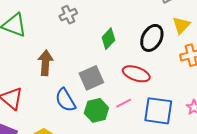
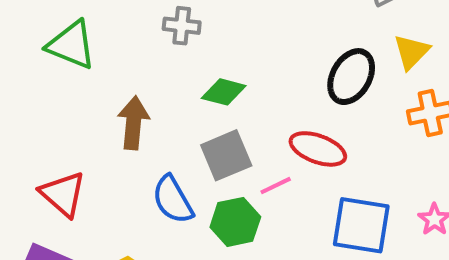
gray cross: (68, 15) -> (182, 26), turned 30
green diamond: (108, 39) -> (224, 92), moved, turned 60
pink line: (124, 103) -> (276, 186), moved

